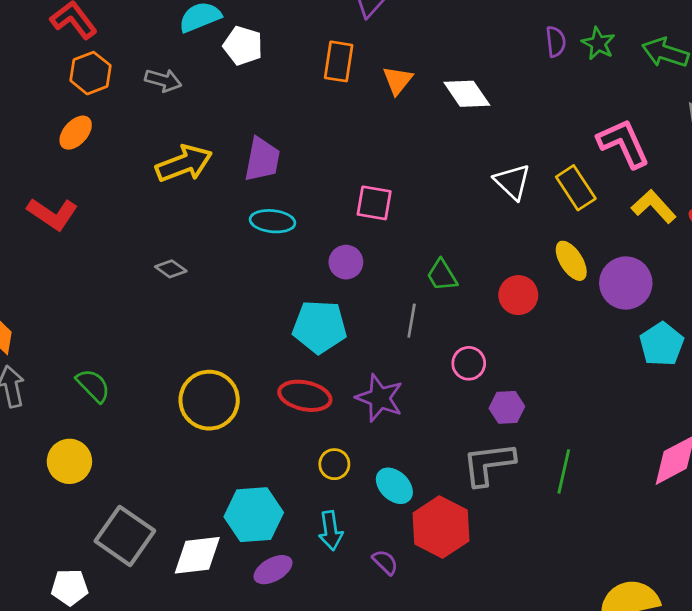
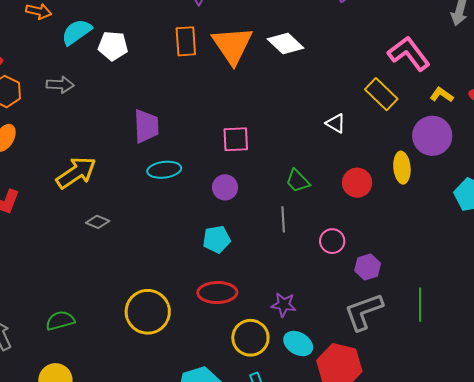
orange triangle: (398, 80) -> (232, 45), size x1.8
yellow arrow: (184, 164) -> (76, 173), moved
white triangle: (512, 182) -> (336, 123), moved, size x0.7
yellow L-shape: (654, 206) -> (442, 95), size x0.7
yellow ellipse: (571, 261) -> (402, 168), moved, turned 40
purple circle: (626, 283) -> (432, 136), moved
cyan pentagon: (320, 327) -> (217, 239), size x0.7
green semicircle: (93, 386) -> (60, 321), turned -48
purple star: (380, 398) -> (284, 305), moved, size x0.7
yellow circle: (334, 464) -> (250, 338), size x1.6

